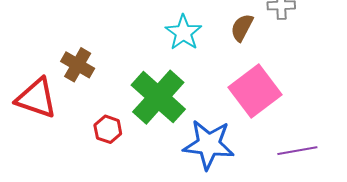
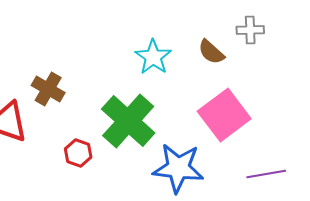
brown semicircle: (242, 28) -> (211, 52), turned -76

